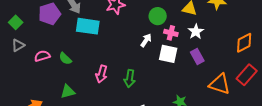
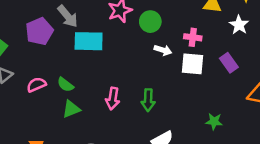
green circle: (158, 16) -> (150, 22), moved
white star: (196, 32) -> (239, 25), moved
white arrow: (146, 40) -> (163, 50), turned 80
green triangle: (68, 92) -> (71, 109), moved

